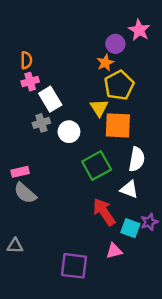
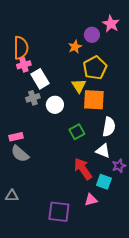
orange semicircle: (26, 60) -> (21, 48), size x1.6
orange star: (105, 63) -> (75, 47), moved
green square: (97, 166) -> (77, 132), size x0.7
purple star: (149, 222) -> (119, 166), moved

